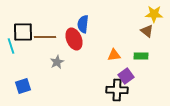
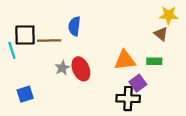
blue semicircle: (83, 24) -> (74, 26), moved
red ellipse: (74, 39) -> (81, 69), moved
orange triangle: (114, 55) -> (125, 60), size x1.5

